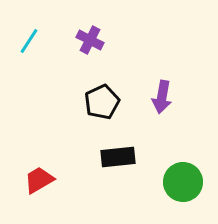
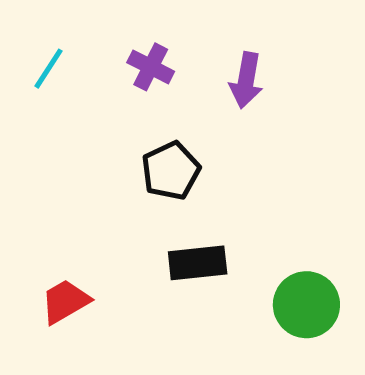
purple arrow: (162, 97) -> (246, 80), moved

